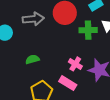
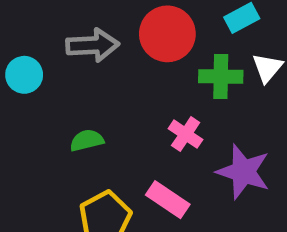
pink cross: (75, 64) -> (186, 134), moved

